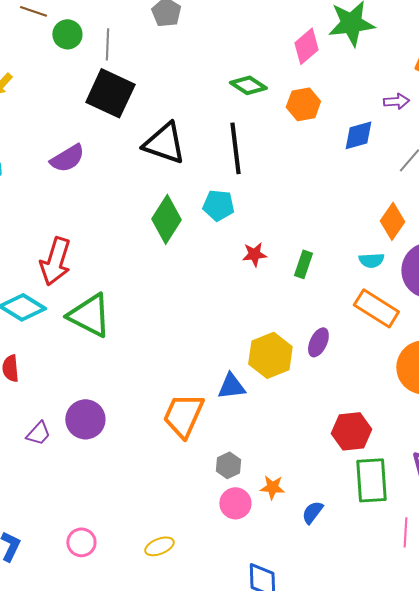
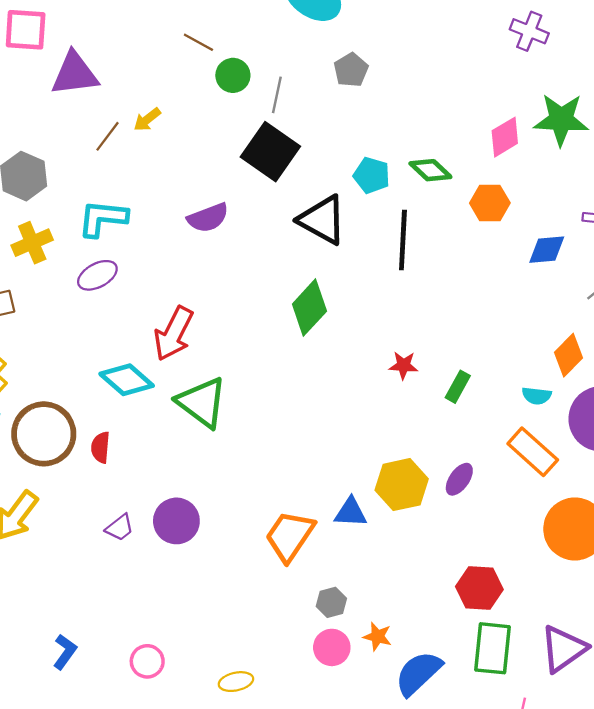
cyan pentagon: (218, 205) -> (372, 175), moved
blue semicircle: (312, 512) -> (418, 673), size x1.8

